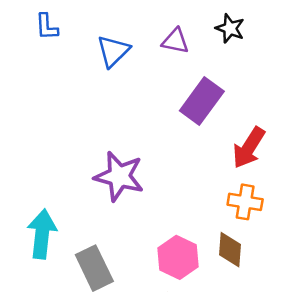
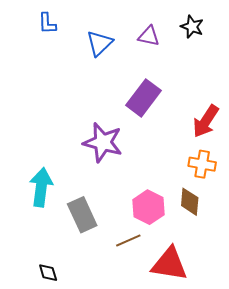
purple rectangle: (202, 101) -> (144, 98), moved

